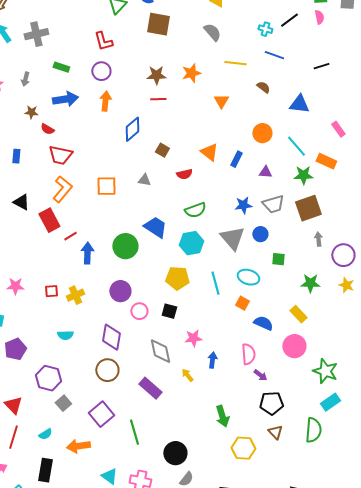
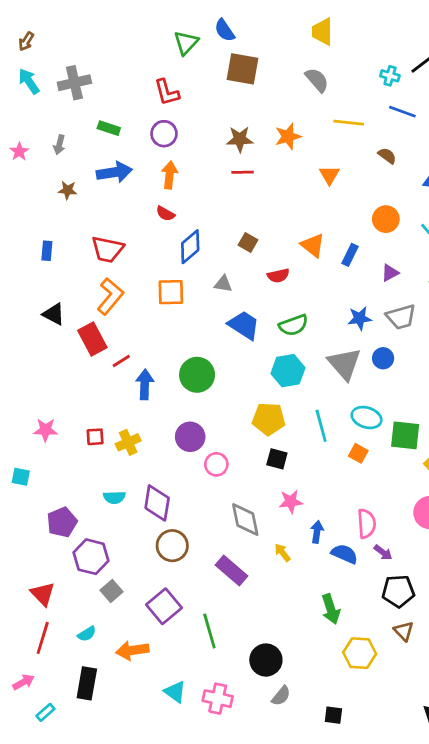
red semicircle: (47, 129) -> (165, 214), moved
blue diamond: (132, 129) -> (190, 247), moved
purple triangle: (265, 172) -> (390, 273), turned -32
blue trapezoid: (155, 227) -> (244, 325), moved
green square: (278, 259) -> (405, 435), moved, size x1.6
black square: (169, 311) -> (277, 459), moved
blue semicircle: (263, 323) -> (344, 554), moved
purple diamond: (111, 337) -> (157, 503), moved
purple pentagon: (15, 349) -> (62, 522), moved

